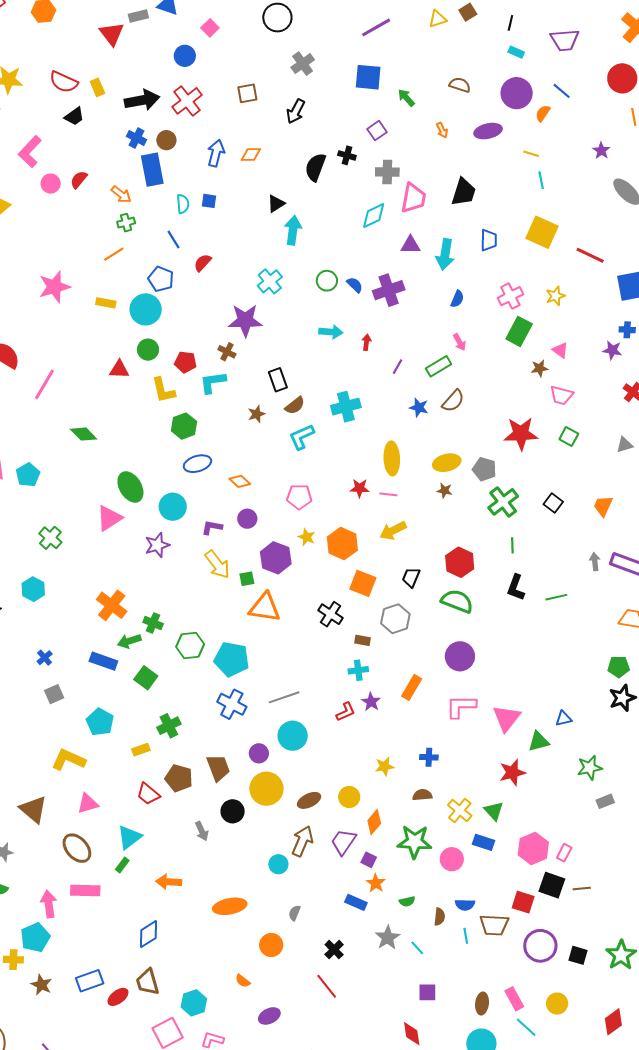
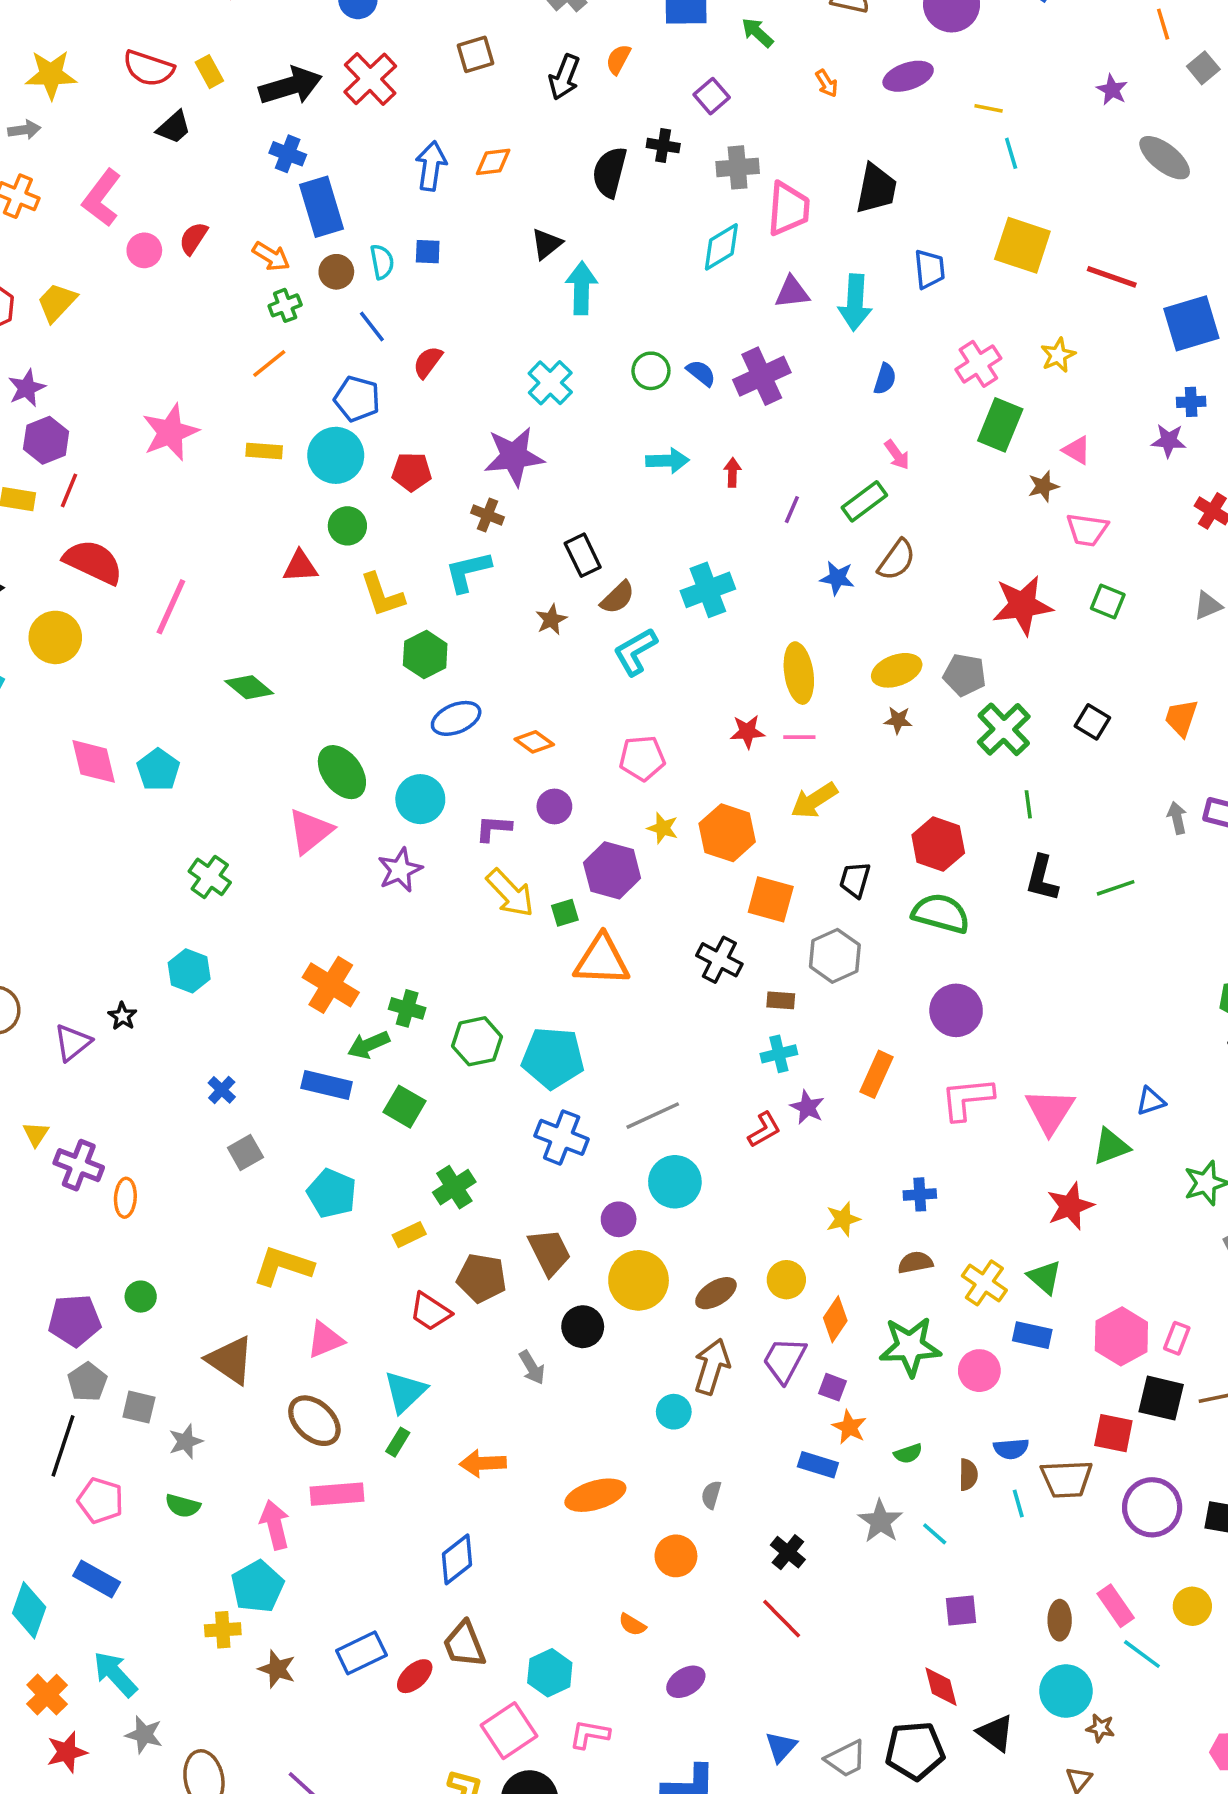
orange semicircle: (543, 113) -> (618, 59), moved
brown circle: (166, 140) -> (336, 272), moved
red pentagon: (186, 362) -> (412, 472), moved

